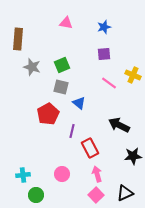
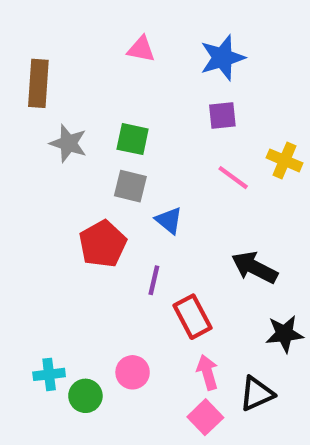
blue star: (104, 27) -> (222, 58), size x1.5
green square: (62, 65) -> (133, 139), turned 35
black triangle: (125, 193) -> (257, 394), moved
green circle: (36, 195) -> (85, 396), moved

